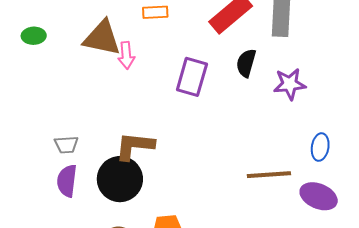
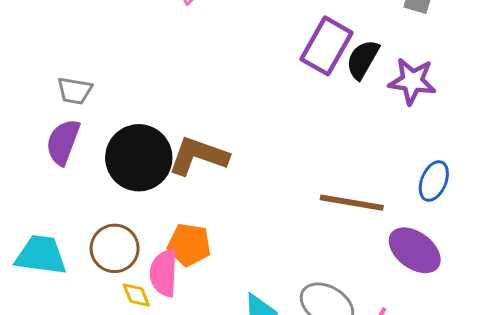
black semicircle: (246, 63) -> (363, 59), moved
purple rectangle: (192, 77) -> (326, 46), moved
brown L-shape: (135, 146) -> (198, 156), moved

